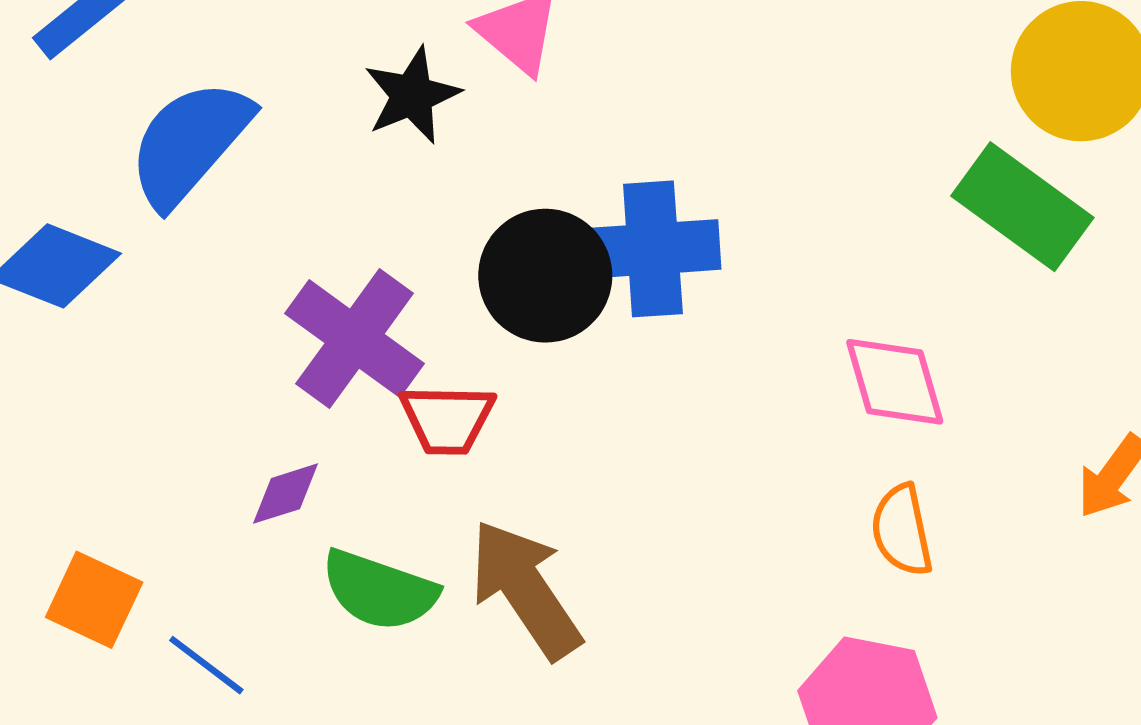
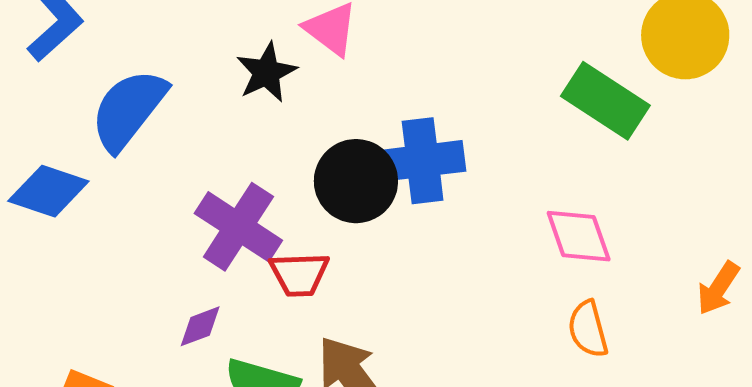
green rectangle: (1022, 207) -> (605, 101), moved

